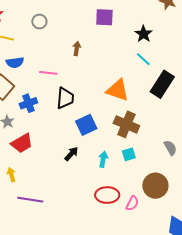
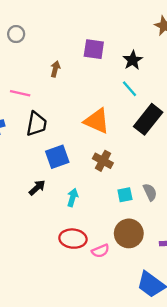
purple square: (104, 17) -> (94, 49), moved
brown cross: (126, 124) -> (103, 161), size x0.7
cyan square: (129, 154) -> (125, 195), moved
pink semicircle: (132, 203) -> (100, 251), turned 35

